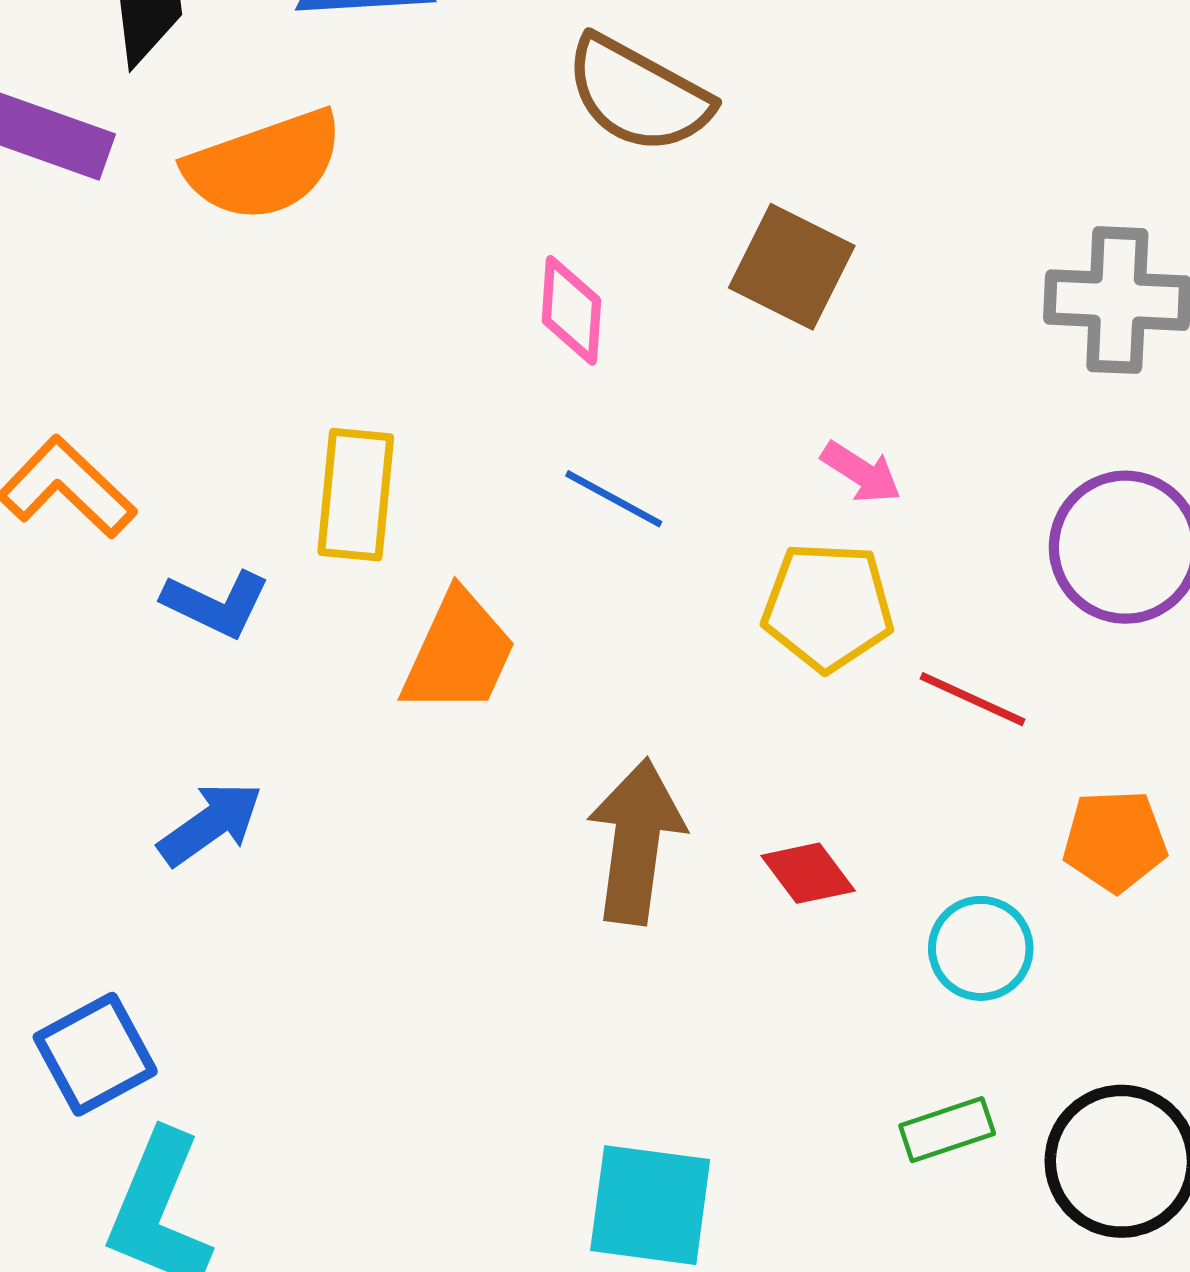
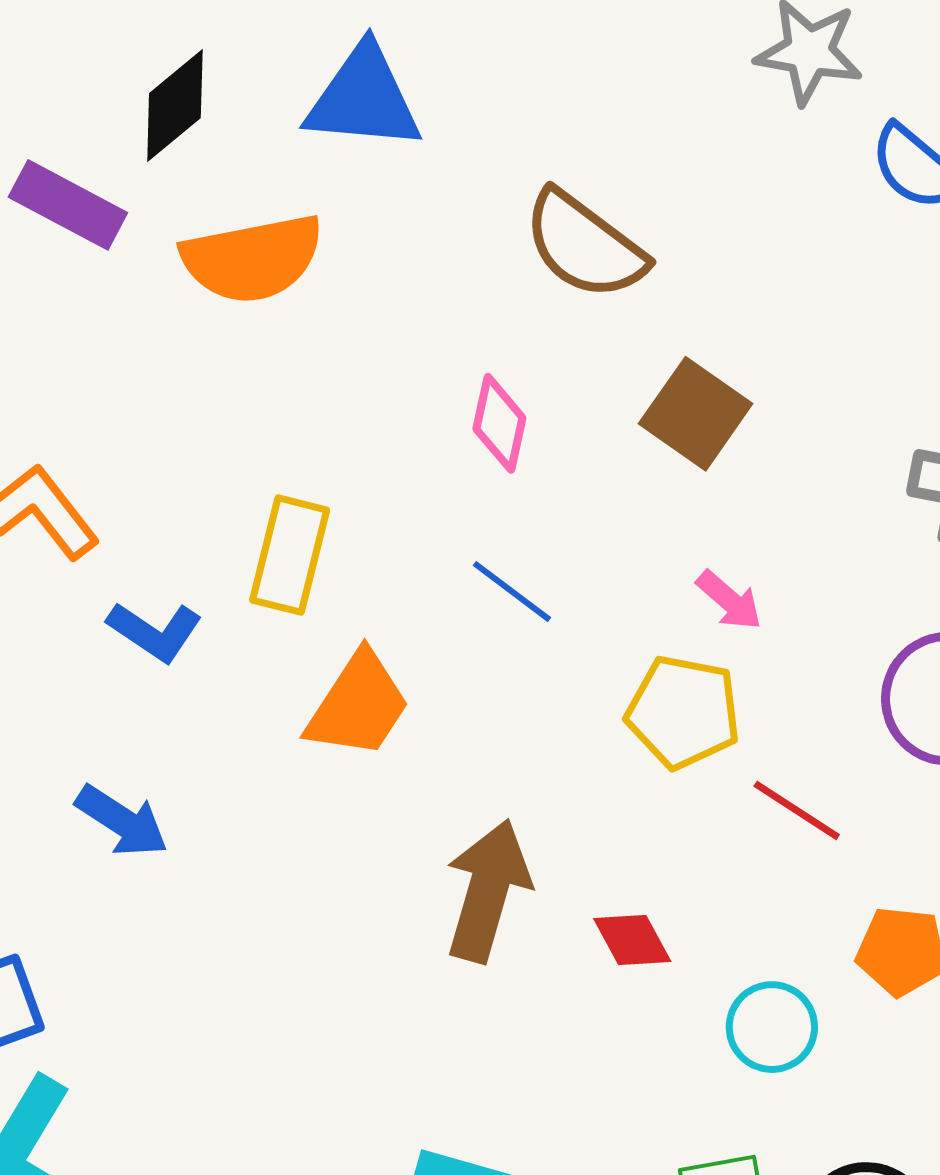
blue arrow: (210, 824) -> (122, 821), turned 60

